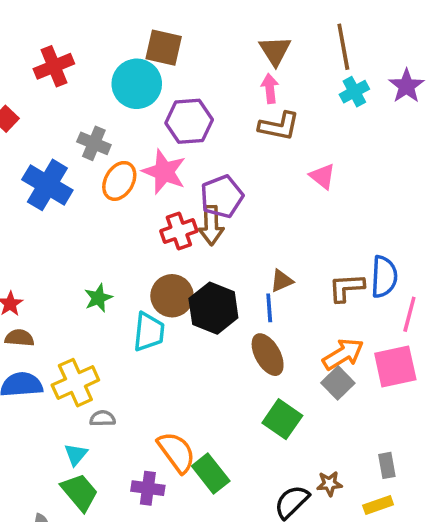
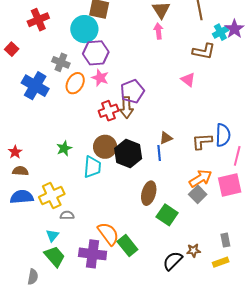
cyan cross: (354, 92) -> (220, 32), moved
purple hexagon: (189, 121) -> (96, 53), moved
brown L-shape: (279, 126) -> (204, 51), moved
pink star: (164, 172) -> (100, 78), size x0.7
brown ellipse: (268, 355) -> (149, 193), moved, turned 45
purple cross: (148, 488) -> (93, 254), size x1.5

